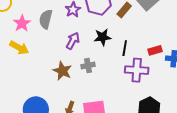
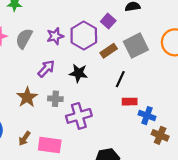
black line: (125, 48) -> (120, 79), moved
purple cross: (137, 70) -> (79, 116), moved, turned -35

